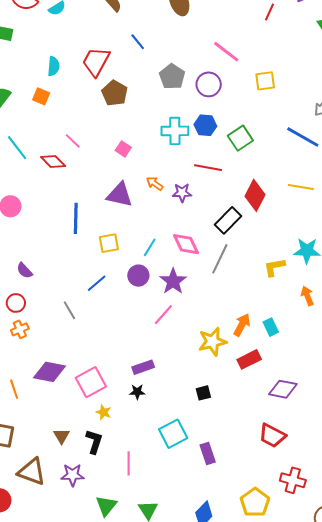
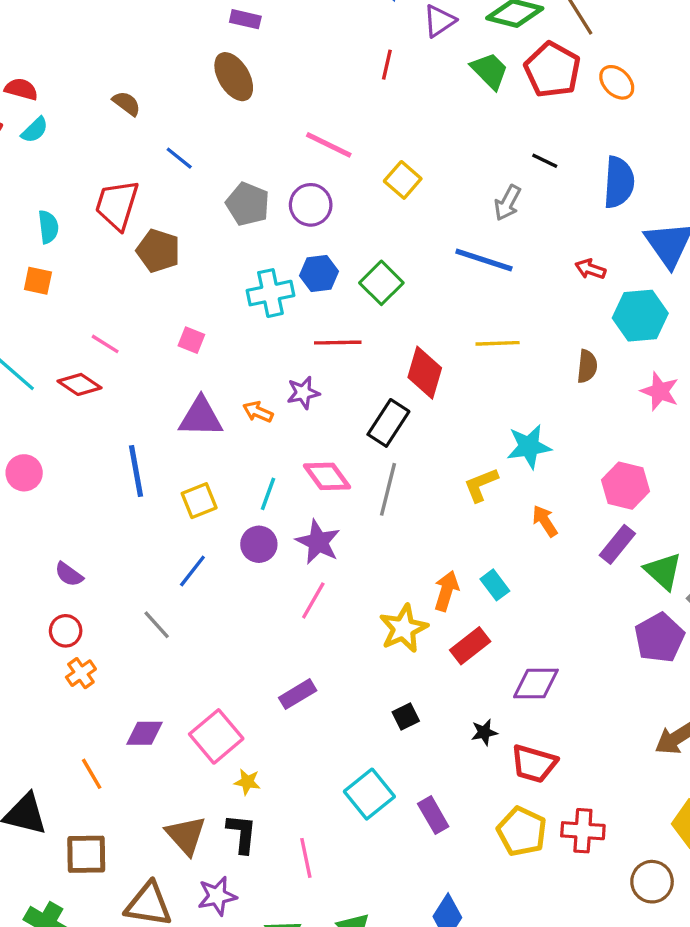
yellow square: (265, 81) -> (403, 180), turned -30
orange arrow: (155, 184) -> (258, 412), moved
purple diamond: (50, 372) -> (144, 733), size x0.7
black star: (137, 392) -> (484, 732), moved
brown triangle: (62, 436) -> (186, 835), size x1.5
yellow pentagon: (255, 502) -> (522, 831), moved

